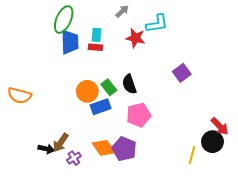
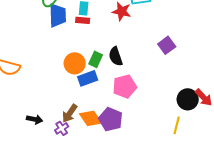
green rectangle: (109, 87) -> (96, 59), turned 63
black circle: (212, 142) -> (188, 99), moved
brown arrow: (61, 143) -> (70, 113), moved

